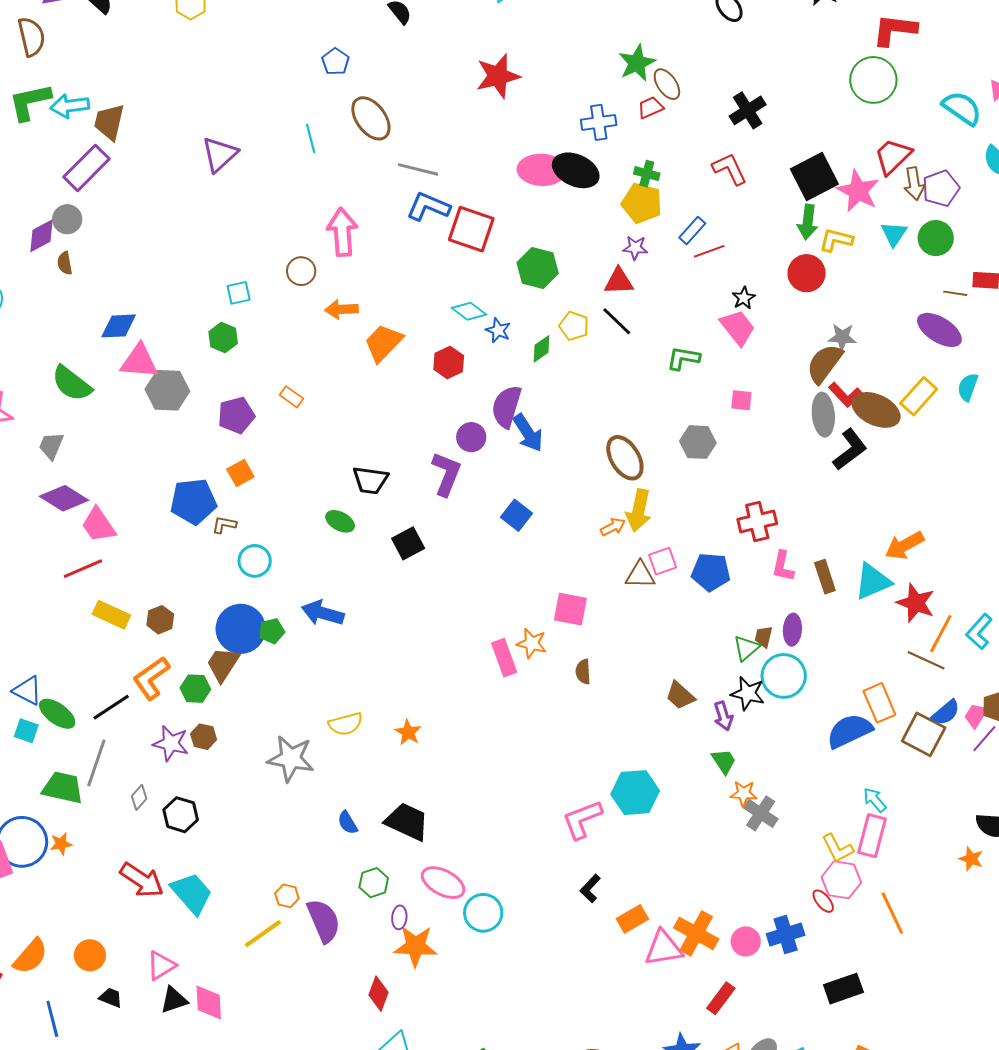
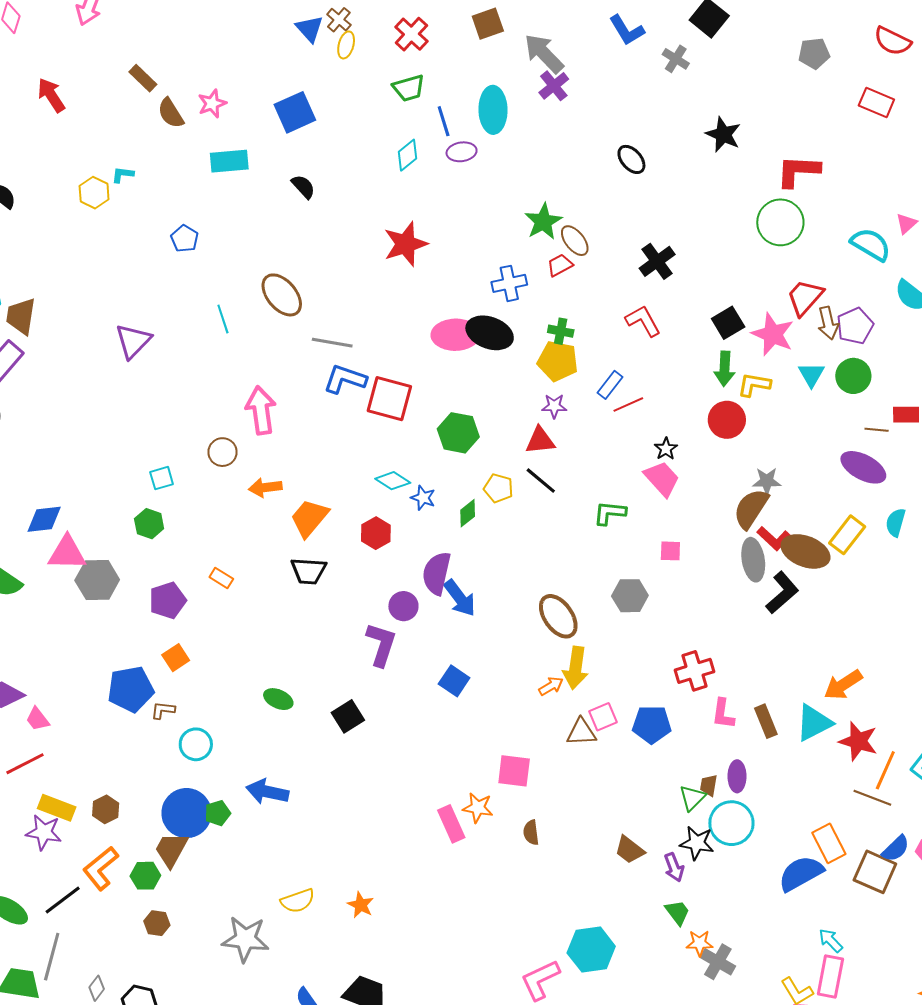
blue pentagon: (335, 62) -> (185, 239), moved
black square: (814, 177) -> (728, 323), size x0.7
black trapezoid: (370, 480) -> (309, 571), moved
pink trapezoid: (98, 525) -> (38, 719), size x0.7
purple star: (171, 743) -> (44, 832), moved

